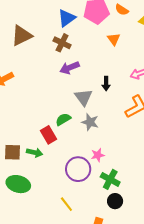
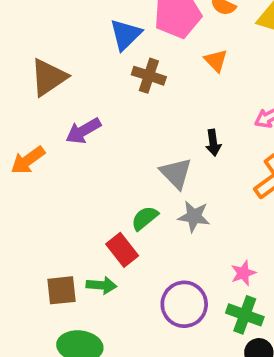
brown cross: (62, 43) -> (149, 76), moved
purple arrow: (70, 68) -> (83, 131), moved
pink star: (98, 155) -> (243, 273), moved

